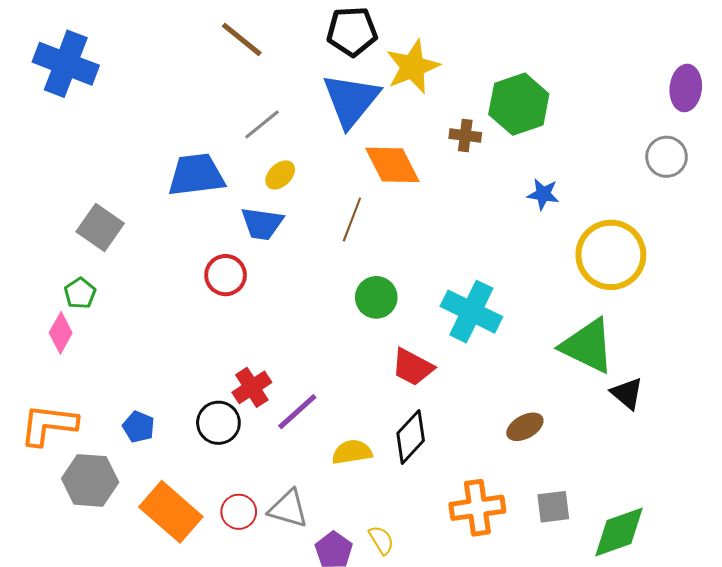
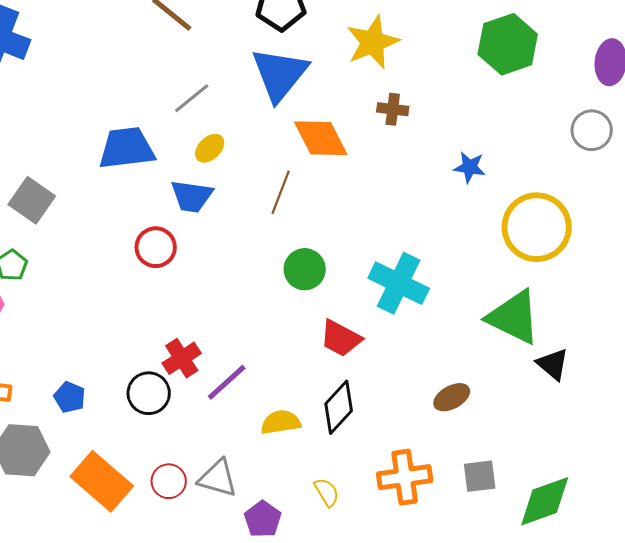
yellow star: (413, 67) -> (373, 42), moved
green hexagon: (519, 104) -> (508, 44), moved
yellow semicircle: (381, 540) -> (327, 492), moved

